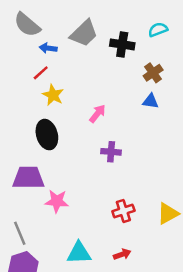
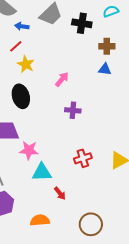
brown cross: (153, 73) -> (107, 46), turned 35
cyan triangle: (79, 253) -> (42, 172), moved
red arrow: (122, 254) -> (60, 193), moved, turned 72

